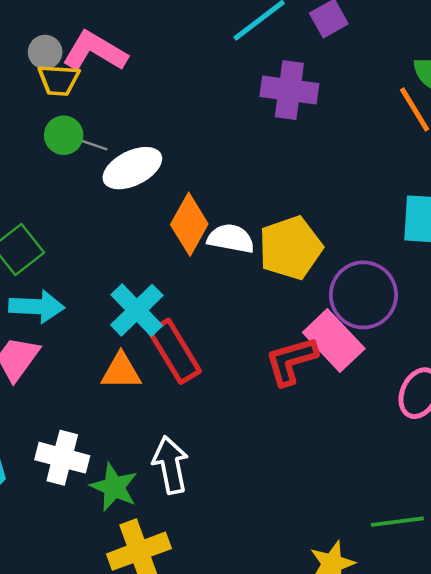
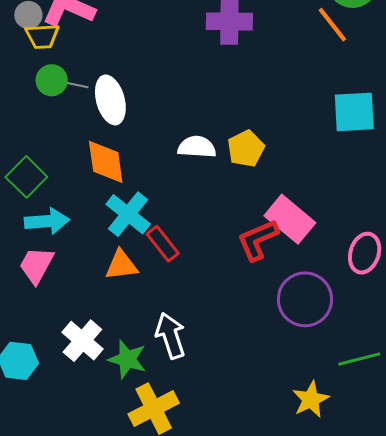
white ellipse: (132, 168) -> (110, 100), turned -72
orange diamond: (189, 224) -> (106, 162), moved, turned -30
yellow pentagon: (290, 248) -> (246, 149), size x0.7
purple circle: (363, 295) -> (305, 299), moved
red rectangle: (175, 351) -> (163, 244), size x0.7
white cross: (62, 458) -> (82, 341), turned 33

